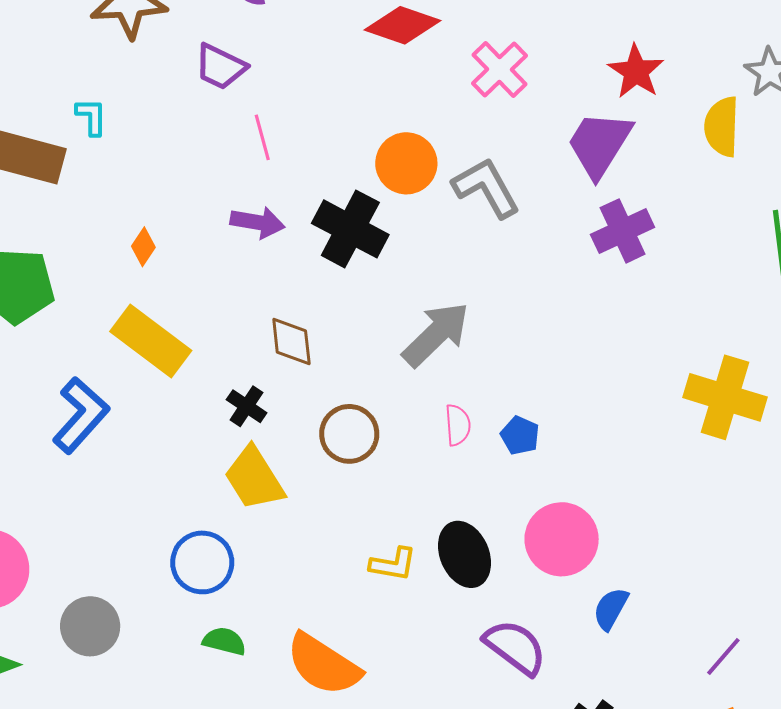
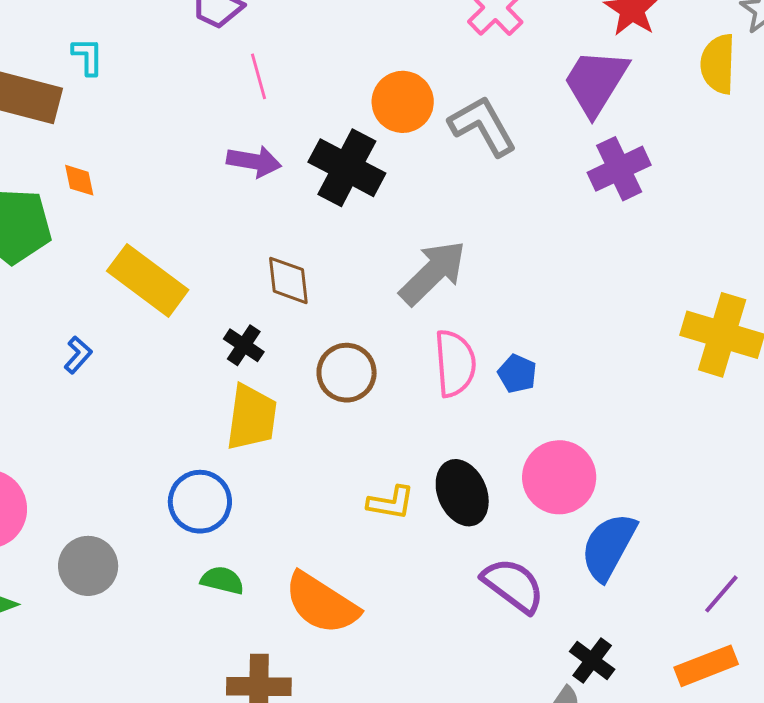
orange diamond: (143, 247) -> (79, 180), moved, turned -45
blue L-shape: (81, 415) -> (78, 355), size x0.5
pink semicircle: (458, 425) -> (455, 363), size x1.6
yellow trapezoid: (254, 478) -> (252, 417), turned -140
blue semicircle: (611, 609) -> (609, 547), size x1.6

